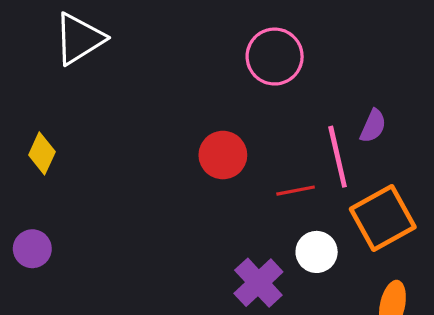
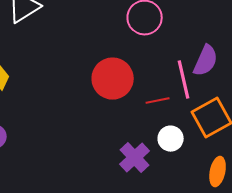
purple semicircle: (373, 126) -> (206, 61), size x1.5
red circle: (223, 155) -> (113, 79), size x1.4

